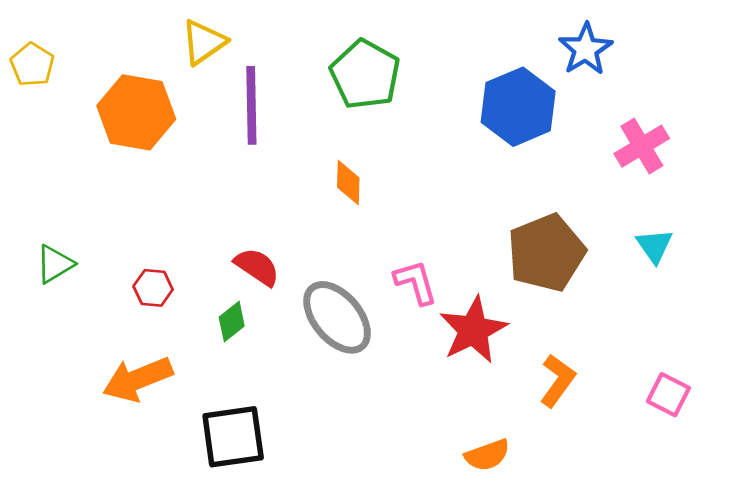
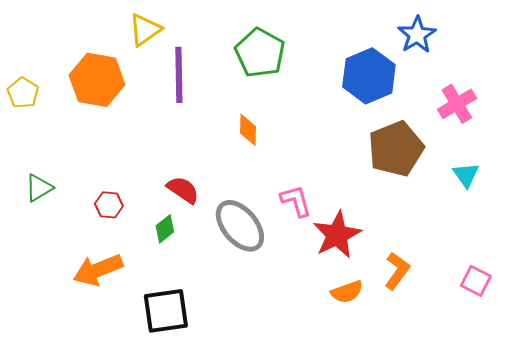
yellow pentagon: (32, 65) -> (23, 93), moved
brown pentagon: (546, 253) -> (396, 149), moved
orange semicircle: (487, 455) -> (347, 292), moved

